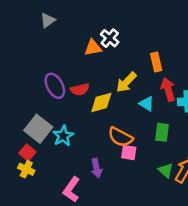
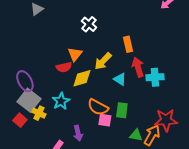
orange triangle: (93, 48) -> (75, 54), moved, turned -42
purple ellipse: (55, 86) -> (25, 81), moved
green rectangle: (162, 132) -> (122, 110), moved
cyan star: (63, 136) -> (61, 101), moved
yellow cross: (26, 169) -> (39, 113), moved
green triangle: (166, 170) -> (136, 135), turned -32

